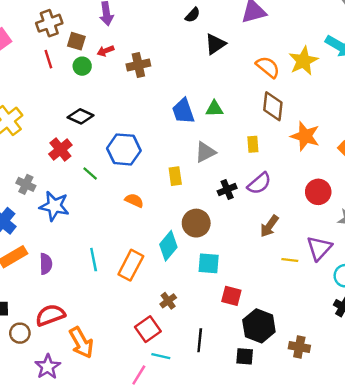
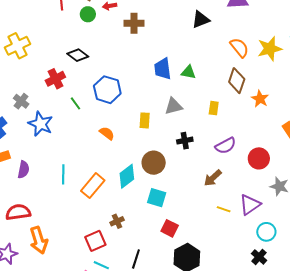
orange star: (305, 136) -> (260, 99), moved, size x0.7
purple semicircle: (259, 183) -> (226, 146), moved

